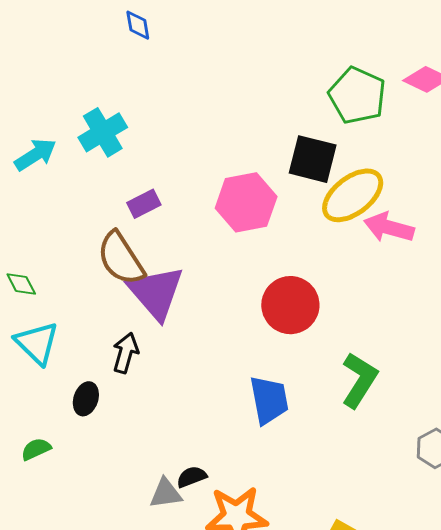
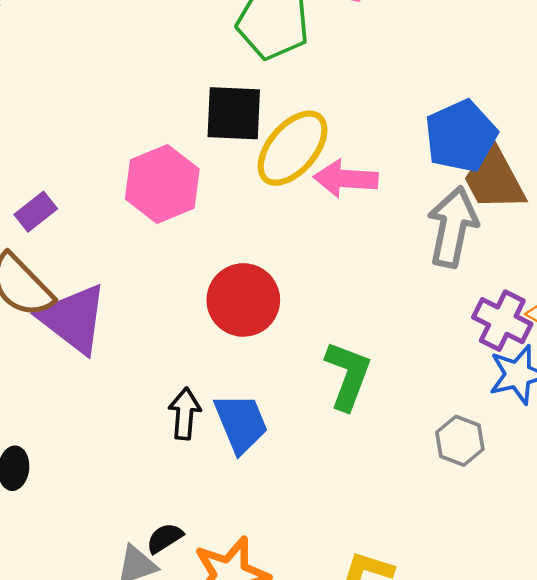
black arrow: (125, 353) -> (185, 414), moved

